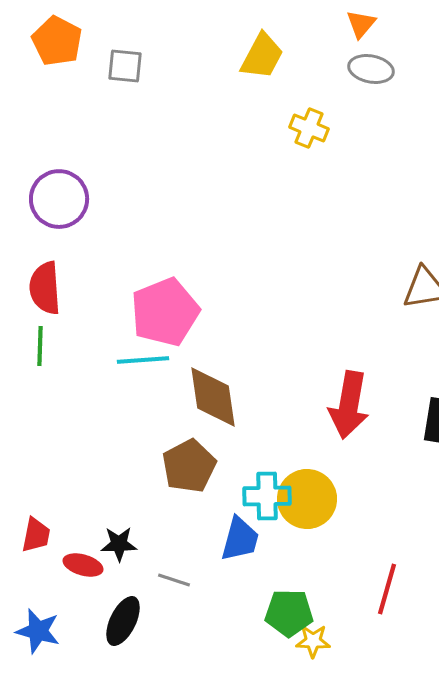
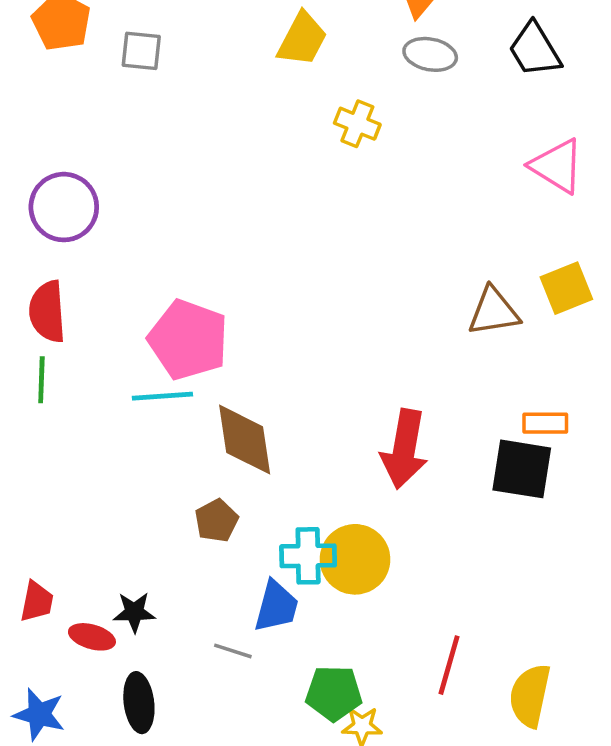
pink pentagon: (165, 312) -> (188, 340), turned -30
brown pentagon: (189, 466) -> (216, 521), size x0.7
gray line: (174, 580) -> (233, 651), moved
black ellipse: (123, 621) -> (139, 703), turned -33

